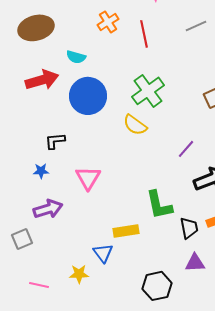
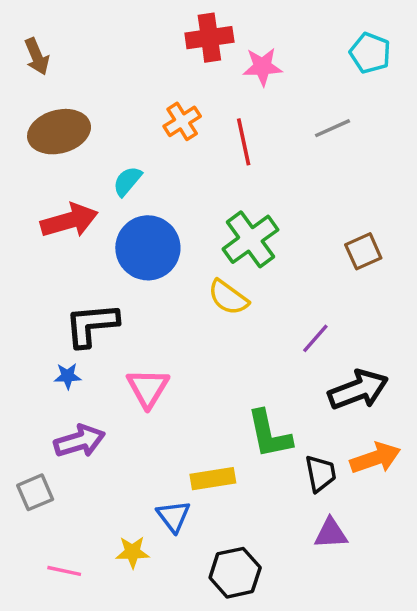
cyan semicircle: (76, 57) -> (127, 181), turned 114
black L-shape: (55, 141) -> (91, 325), size x1.6
black hexagon: (157, 286) -> (235, 573), moved

